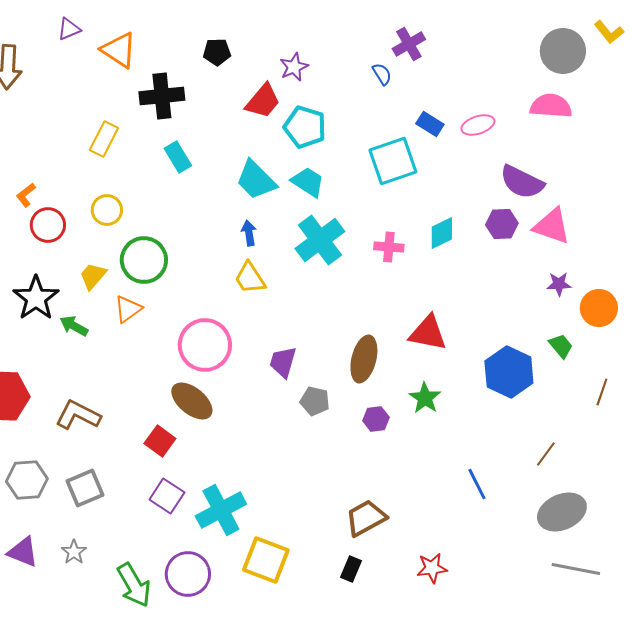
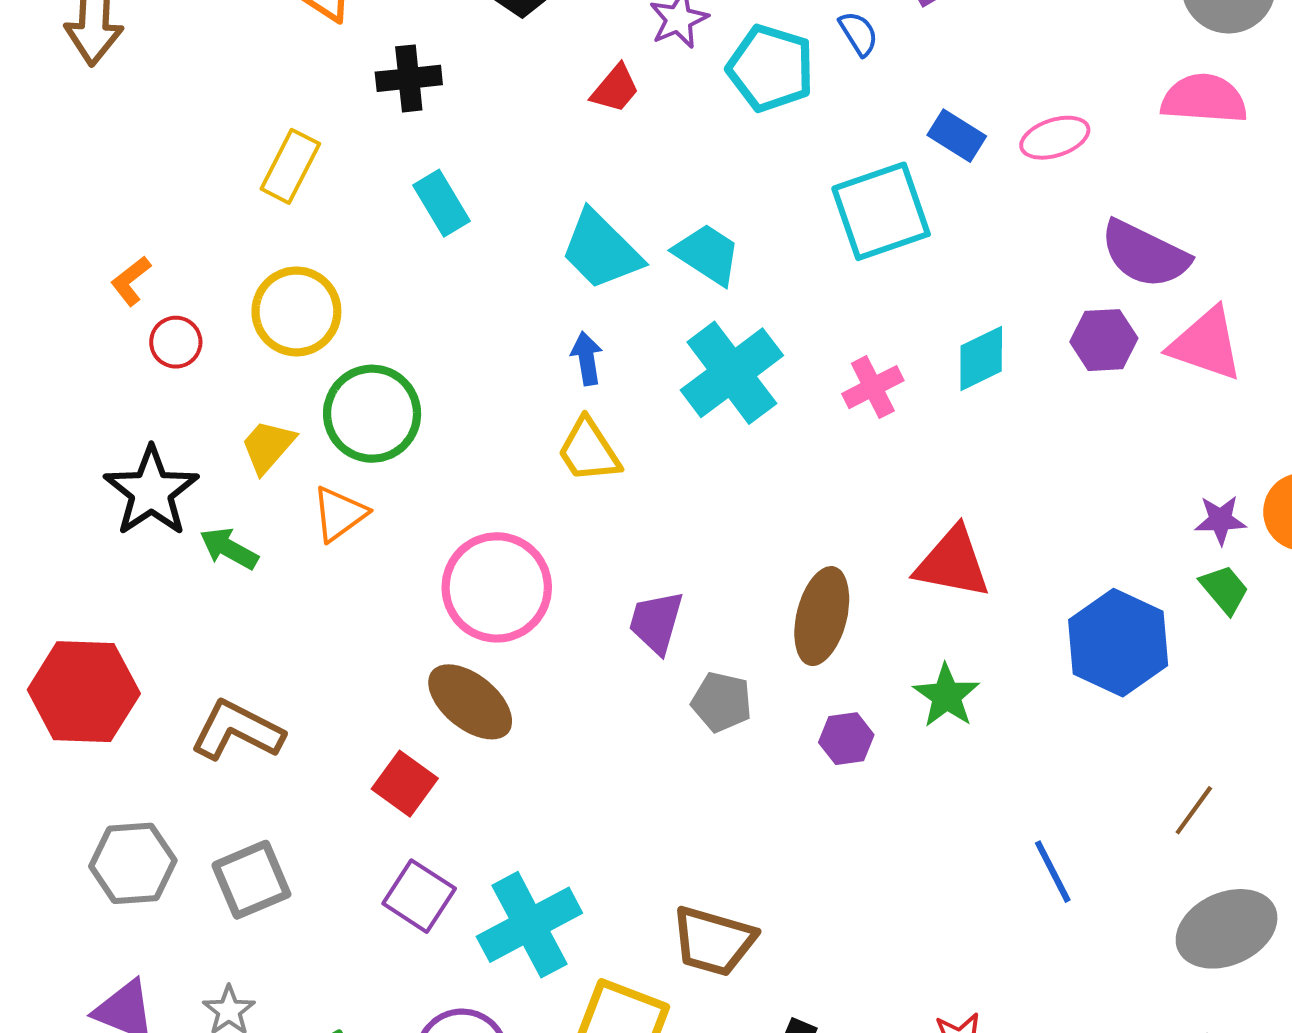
black cross: (162, 96) -> (409, 78), size x0.7
red trapezoid: (263, 101) -> (615, 89), size x0.7
cyan pentagon: (305, 127) -> (771, 68), moved
yellow circle: (107, 210) -> (296, 311), size x1.4
red circle: (48, 225) -> (176, 342), size x0.7
pink cross: (389, 247) -> (873, 387), turned -32
purple star: (559, 284) -> (1220, 520), moved
brown trapezoid: (366, 518) -> (713, 941), moved, turned -135

